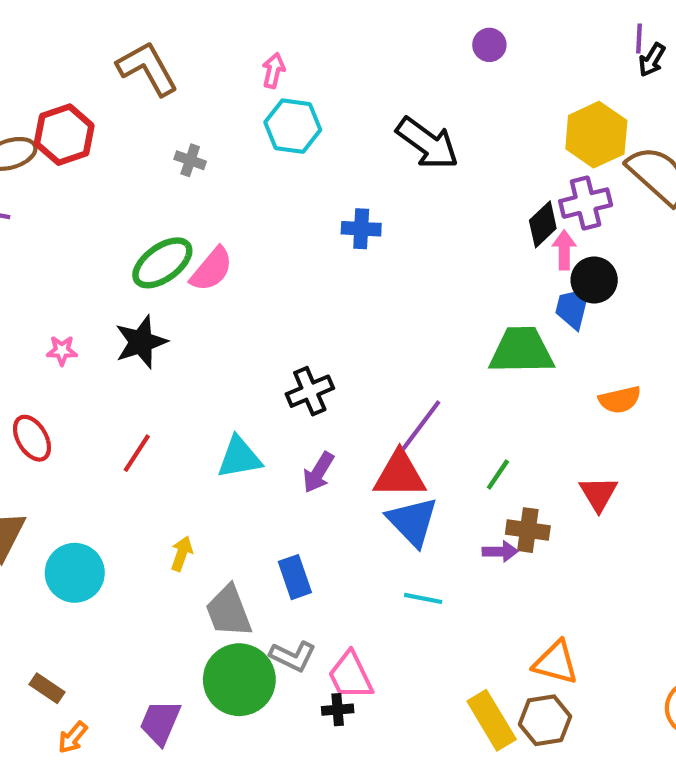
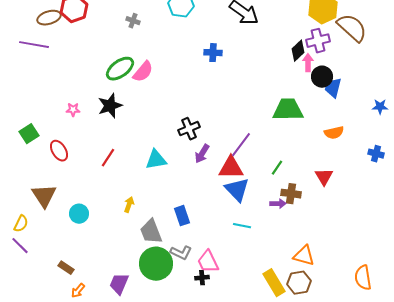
blue trapezoid: (573, 308) -> (333, 88), moved
purple arrow: (318, 472) -> (202, 154), moved
cyan circle: (75, 573) -> (79, 214), size x0.7

